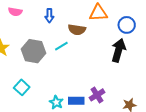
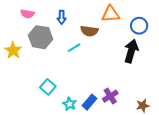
gray hexagon: (34, 51) -> (41, 37), moved
cyan square: (22, 87) -> (48, 87), moved
blue rectangle: (76, 101) -> (90, 102), turned -49

